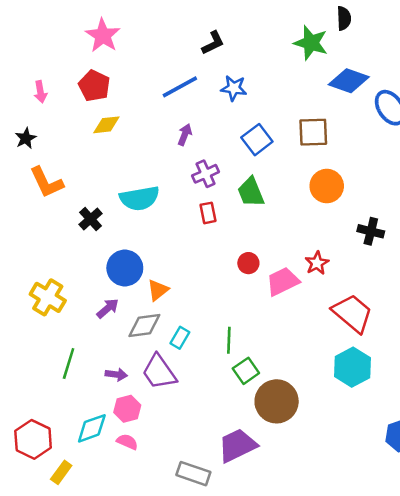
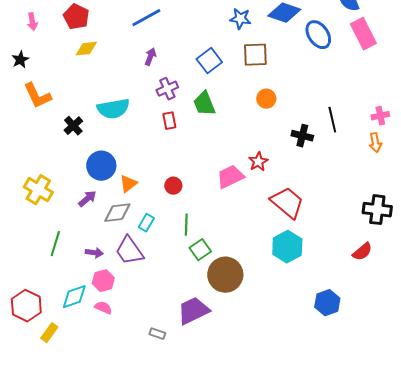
blue star: (234, 88) -> (240, 19), moved
orange circle: (327, 186) -> (266, 99), size x0.7
red circle: (248, 263) -> (173, 186), moved
gray rectangle: (193, 474) -> (157, 334), size x0.6

